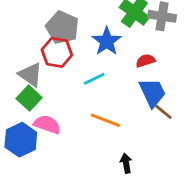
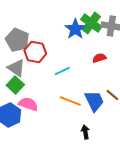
gray pentagon: (62, 27) -> (17, 40), moved
blue star: (107, 41) -> (75, 29), moved
blue trapezoid: (152, 93) -> (94, 101), moved

